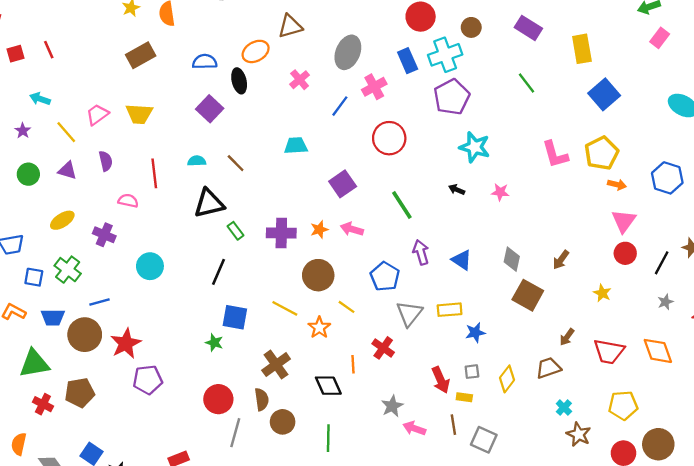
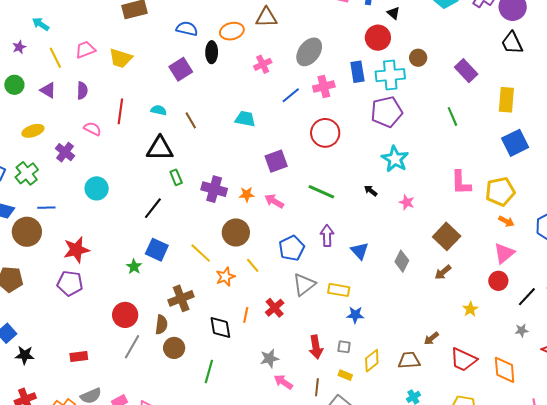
green line: (402, 205) -> (321, 192), turned -48
brown square: (528, 295) -> (447, 236), moved
red star: (126, 343) -> (76, 250), moved
yellow rectangle: (464, 397) -> (345, 375), moved

